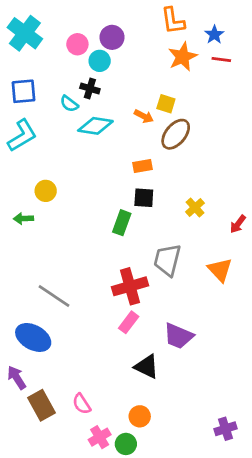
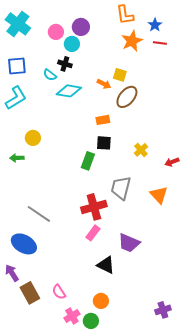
red arrow: (238, 224) -> (172, 162), turned 32

